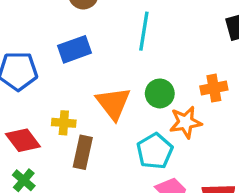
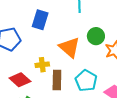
blue rectangle: (74, 49) -> (40, 20), turned -42
cyan pentagon: (155, 151) -> (86, 81), moved

